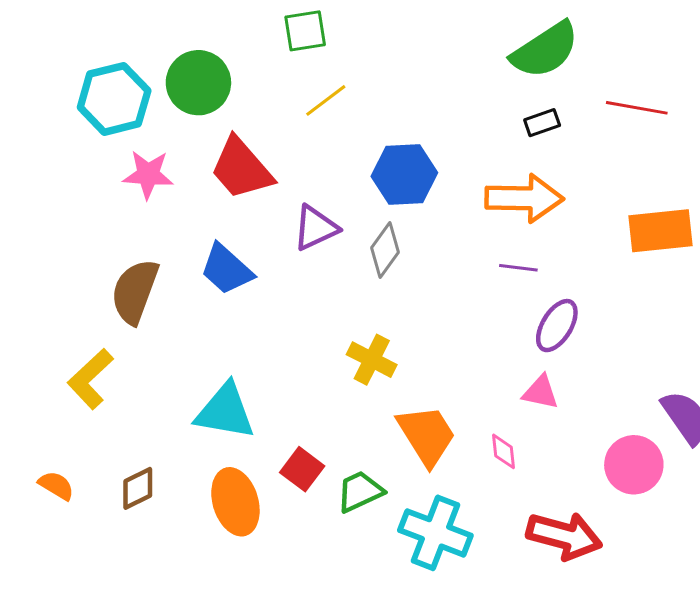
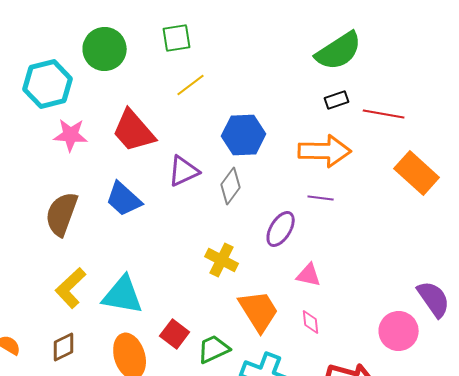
green circle: (198, 83) -> (105, 49), moved
red line: (637, 108) -> (384, 114), moved
orange rectangle: (661, 231) -> (417, 173), turned 48
purple ellipse: (557, 326) -> (281, 229), moved
yellow L-shape: (90, 379) -> (71, 288), moved
pink triangle: (541, 392) -> (309, 275), moved

